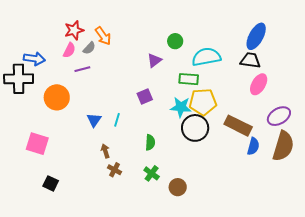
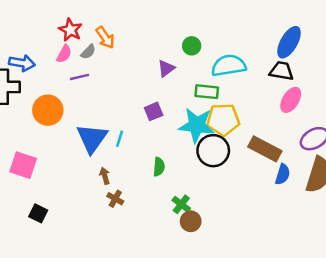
red star: (74, 30) -> (70, 30), turned -30
cyan star: (181, 107) -> (197, 125), size x1.4
blue triangle: (94, 120) -> (92, 138), size x1.8
green cross: (152, 173) -> (181, 204), moved

